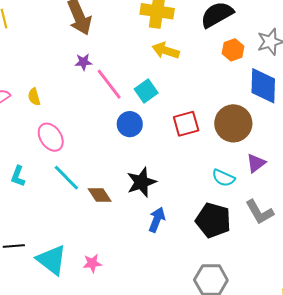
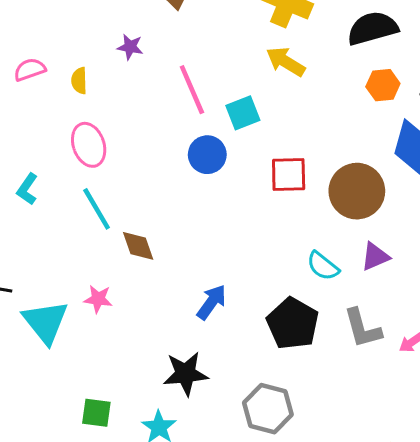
purple star: (83, 62) -> (130, 47), moved
black star: (141, 182) -> (186, 374), moved
pink star: (92, 263) -> (98, 299), moved

